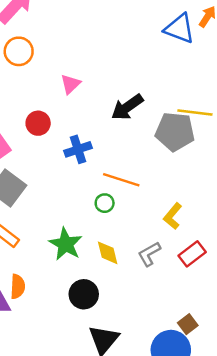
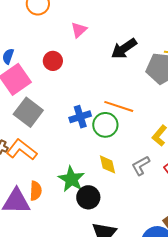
blue cross: (78, 149) -> (80, 117), moved
green circle: (105, 203) -> (105, 125), size x1.6
green star: (66, 244) -> (71, 179), moved

